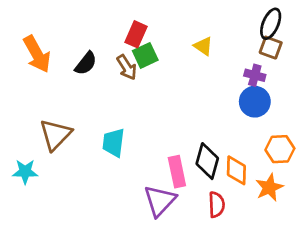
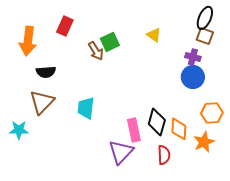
red rectangle: (136, 34) -> (65, 26), moved
orange arrow: (37, 54) -> (28, 41), turned 36
black semicircle: (86, 63) -> (46, 72), moved, turned 48

